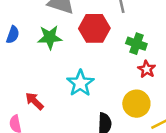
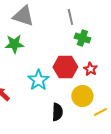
red hexagon: (94, 28) -> (65, 67), moved
green cross: (136, 44) -> (82, 38), moved

